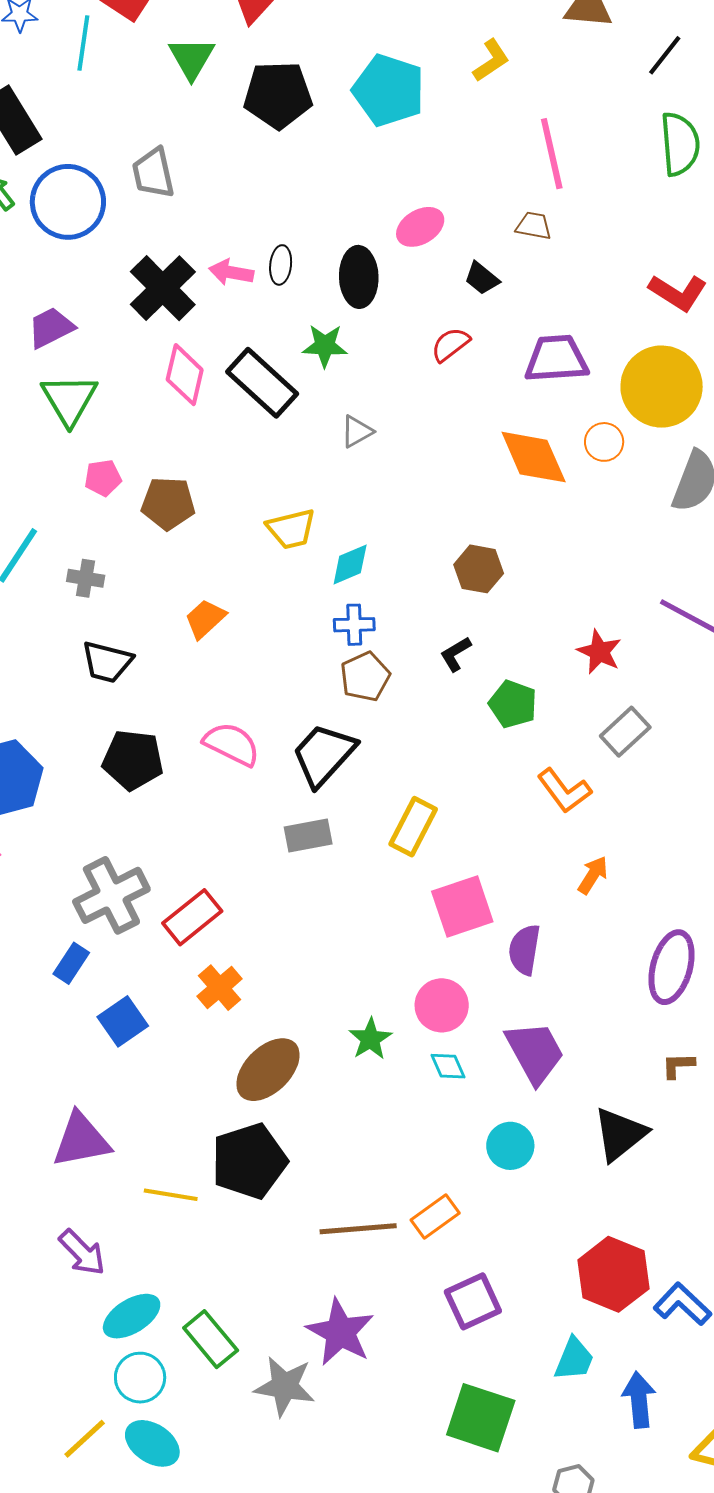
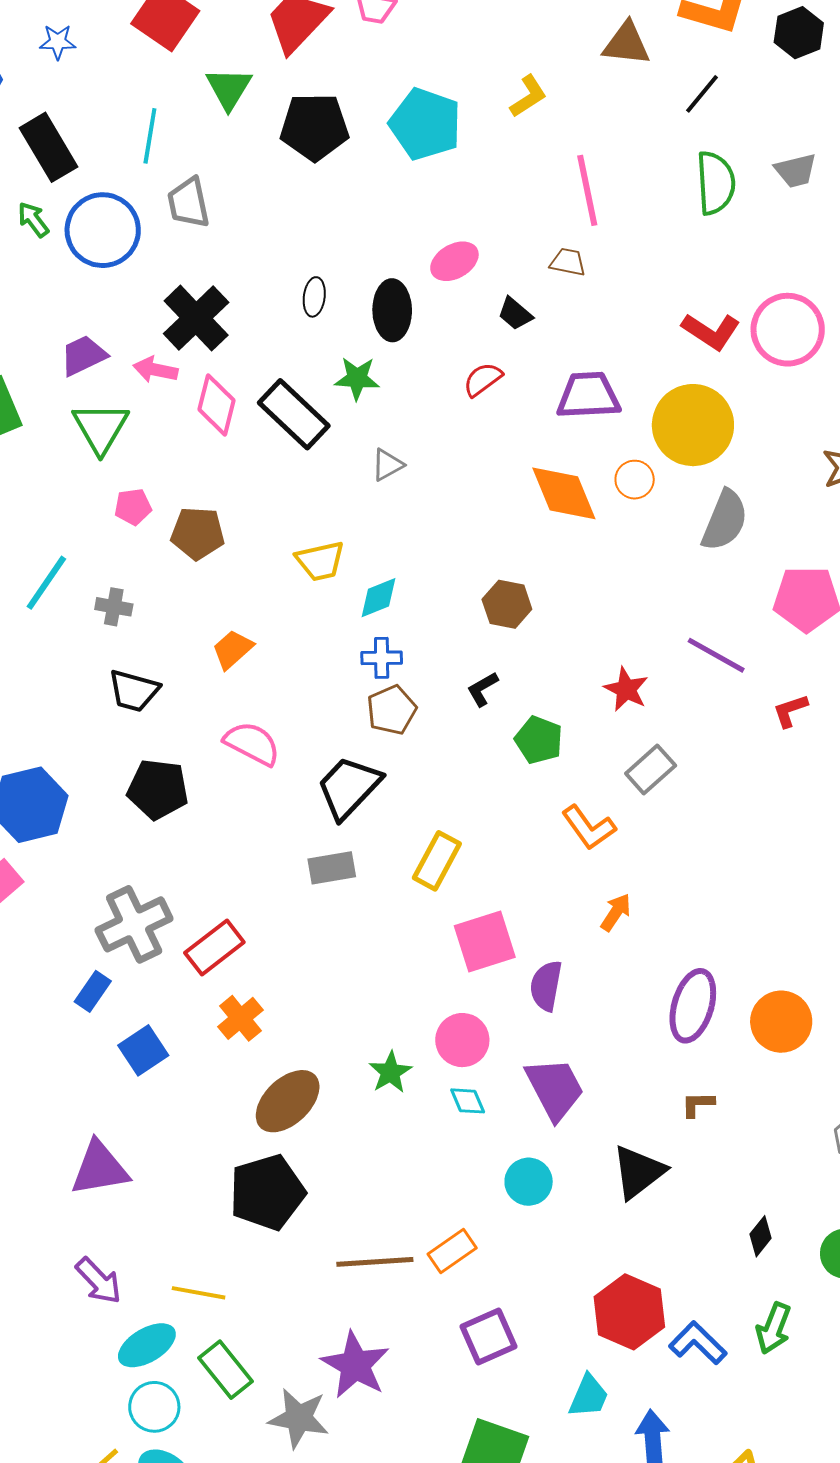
cyan line: (83, 43) -> (150, 136), moved
pink arrow: (231, 272) -> (155, 370), moved
pink semicircle: (232, 744) -> (252, 743), moved
yellow line: (171, 1195) -> (199, 1293), moved

